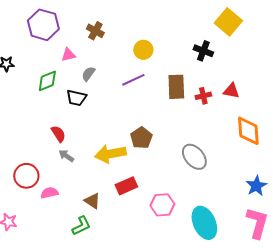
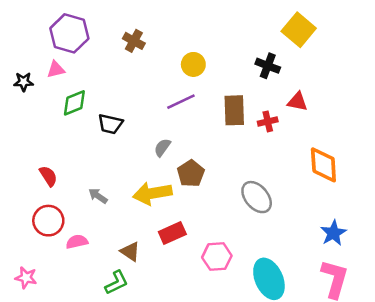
pink triangle: (68, 55) -> (56, 69), moved
gray semicircle: (88, 74) -> (162, 147), moved
red triangle: (231, 91) -> (297, 102), moved
red semicircle: (58, 134) -> (48, 176), moved

